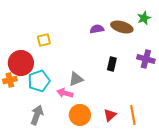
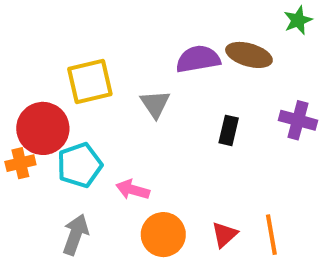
green star: (144, 18) -> (298, 20), moved
purple semicircle: (97, 29) -> (198, 59), size x1.5
yellow square: (44, 40) -> (90, 81), size x1.6
gray triangle: (76, 79) -> (155, 104), moved, turned -42

